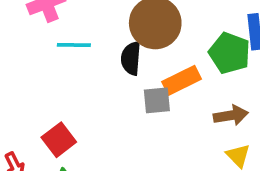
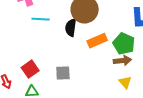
green pentagon: (230, 53) -> (124, 44), moved
gray square: (157, 100) -> (63, 73), moved

